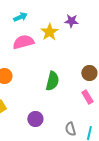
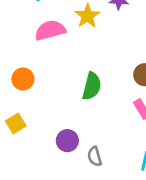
gray semicircle: (70, 129) -> (95, 156), moved

